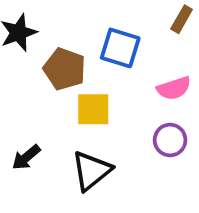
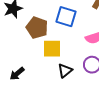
black triangle: (91, 171) -> (65, 71), moved, size x0.7

